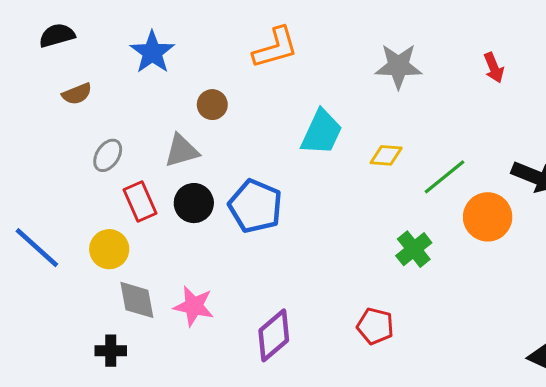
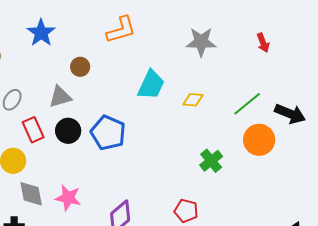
green line: (445, 177) -> (247, 104), moved

